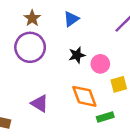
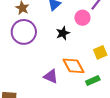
pink circle: (100, 64) -> (82, 18), moved
purple triangle: (40, 103) -> (51, 76), moved

